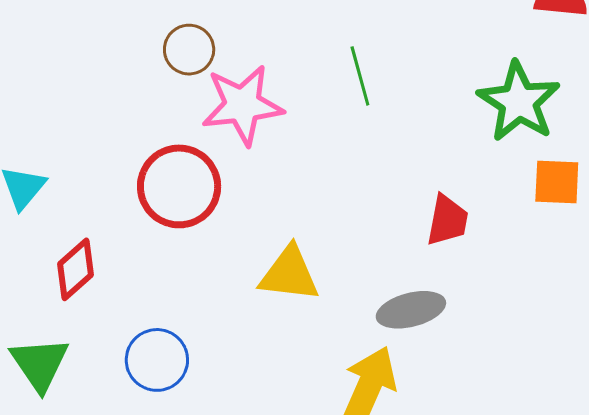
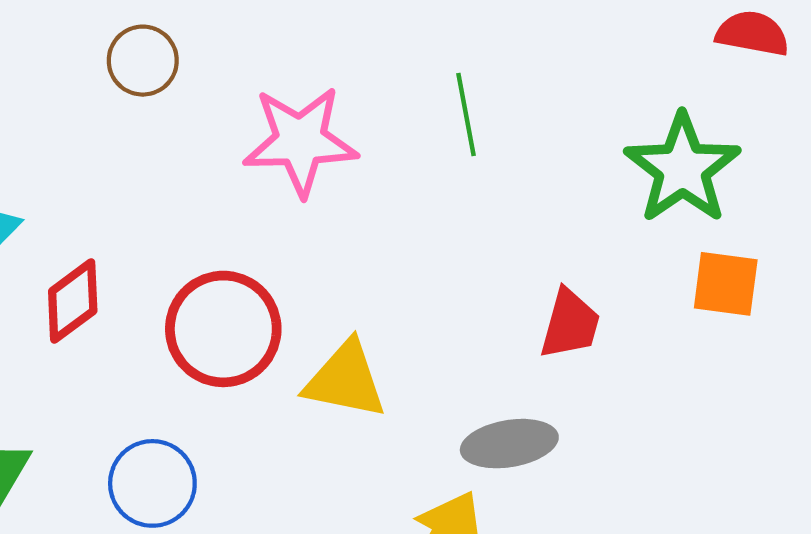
brown circle: (189, 50) -> (143, 61), moved
red circle: (179, 186) -> (223, 329), moved
red diamond: (75, 269) -> (73, 301), moved

